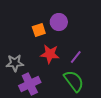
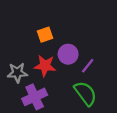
purple circle: (59, 22) -> (68, 54), moved
red star: (50, 54) -> (45, 66), moved

